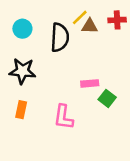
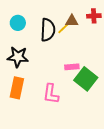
yellow line: (80, 17) -> (64, 28), moved
green square: (107, 98) -> (86, 79), size x1.6
orange rectangle: (21, 110) -> (17, 88), size x1.5

